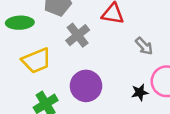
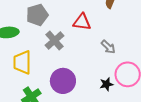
yellow trapezoid: (36, 61) -> (22, 62), turned 115

